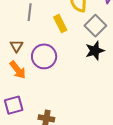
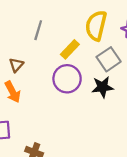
yellow rectangle: (60, 24) -> (70, 49), turned 60
purple circle: (44, 56) -> (67, 79), moved

